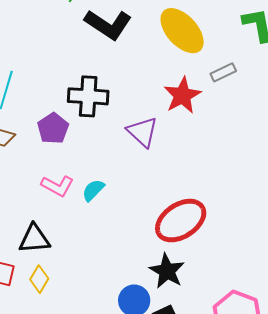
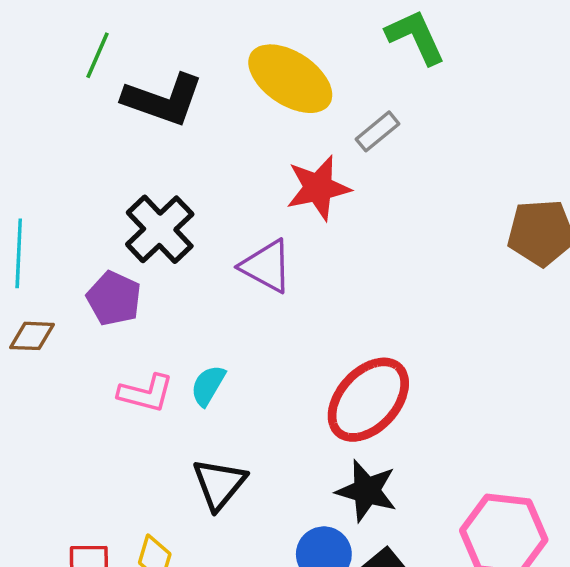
red star: (182, 95) -> (318, 188), turned 30
black cross: (88, 96) -> (160, 229), turned -33
black triangle: (34, 239) -> (219, 484), moved, turned -32

